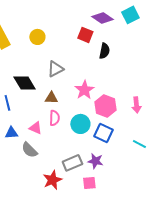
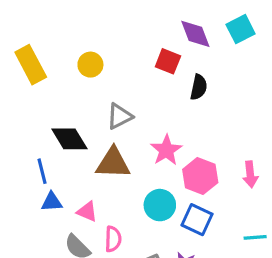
purple diamond: (102, 18) -> (195, 34), turned 35
brown triangle: (51, 98) -> (113, 163), size x1.6
pink semicircle: (54, 118) -> (113, 239), moved
blue triangle: (11, 133) -> (52, 202), moved
cyan line: (139, 144) -> (255, 237), turned -32

